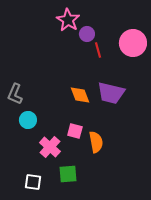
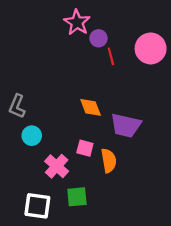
purple trapezoid: (111, 93) -> (126, 125), moved
white square: (33, 182) -> (37, 206), size x1.4

